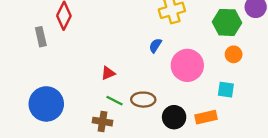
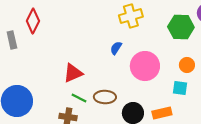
orange circle: (234, 54) -> (187, 65), moved
red triangle: (108, 73) -> (73, 73), size x1.5

